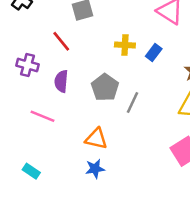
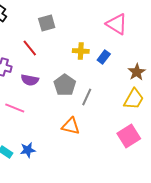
purple semicircle: (61, 81) -> (30, 80), turned -84
orange triangle: (96, 139) -> (71, 126), moved
blue star: (95, 169) -> (28, 150), moved

